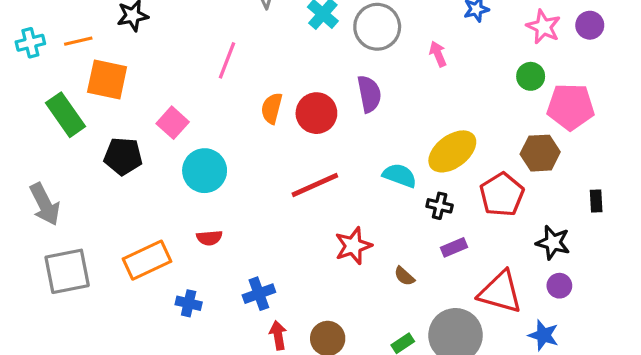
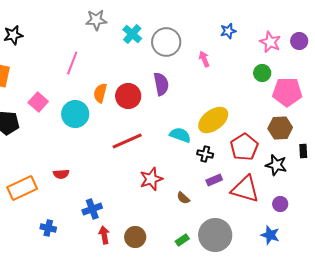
brown hexagon: (540, 153) -> (280, 128), moved
cyan circle: (205, 171) -> (75, 114), moved
black star: (553, 243) -> (276, 165), moved
red triangle: (500, 292) -> (245, 189), moved
blue cross: (189, 303) -> (48, 228), moved

